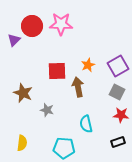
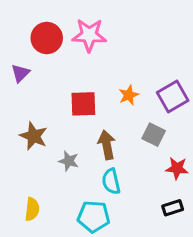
purple triangle: (14, 40) -> (20, 73), moved
brown arrow: (78, 87) -> (107, 145), moved
gray square: (117, 92) -> (154, 135), moved
cyan semicircle: (86, 124) -> (111, 181), moved

